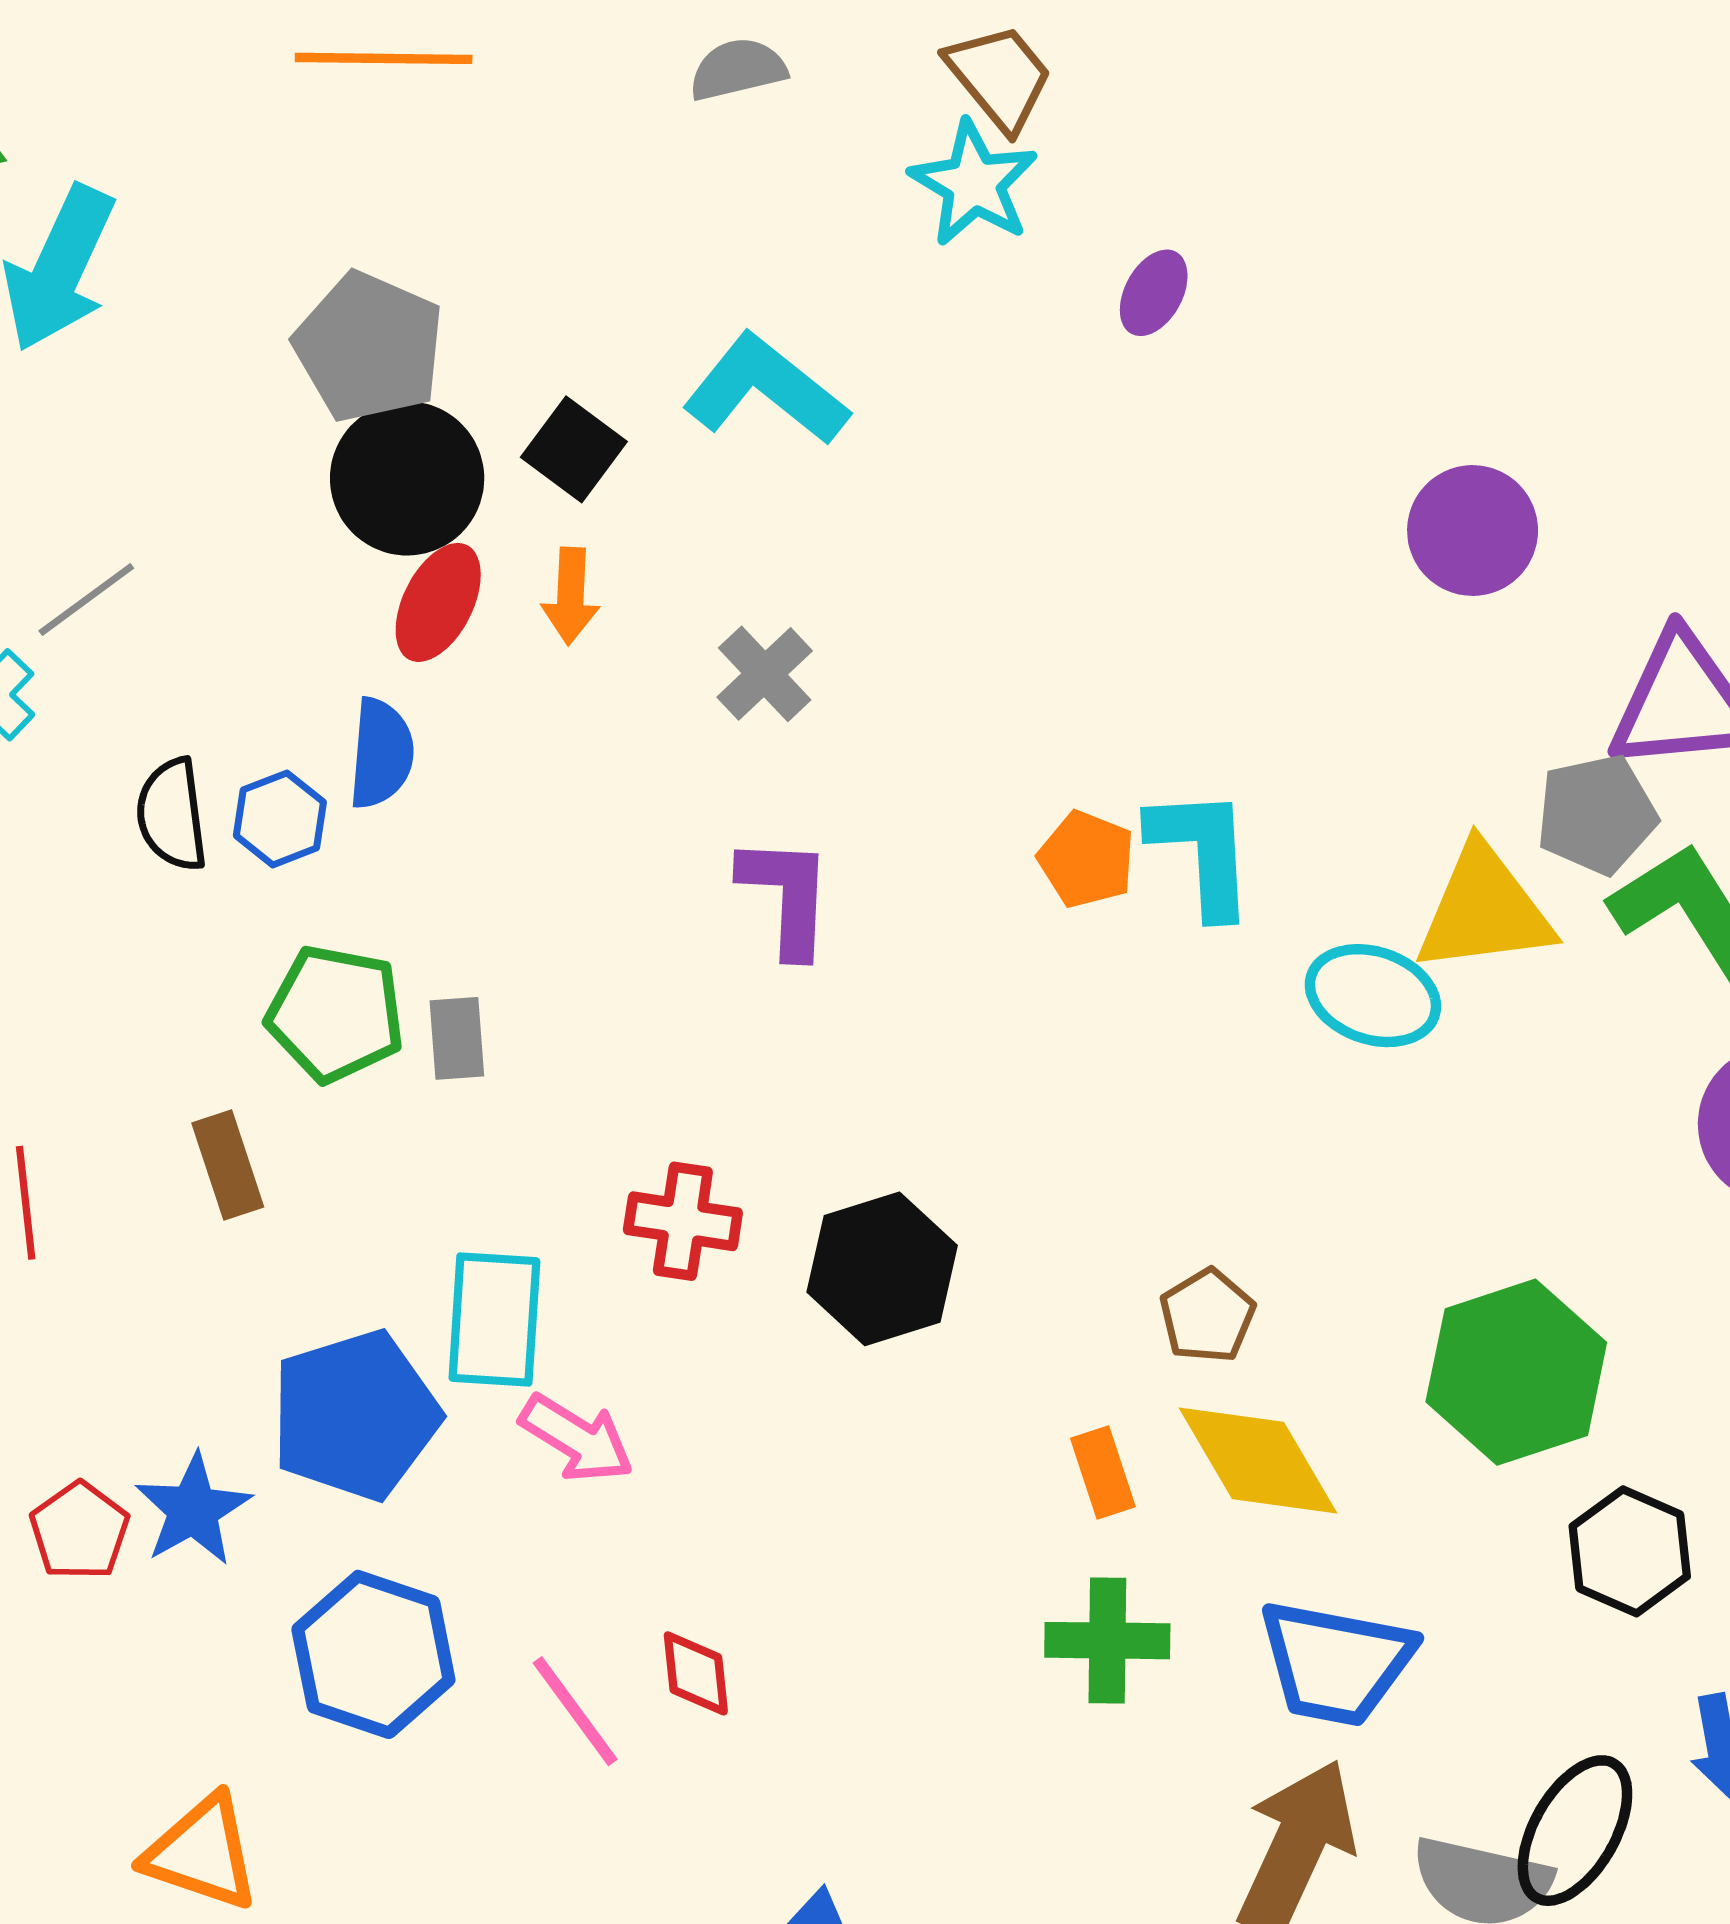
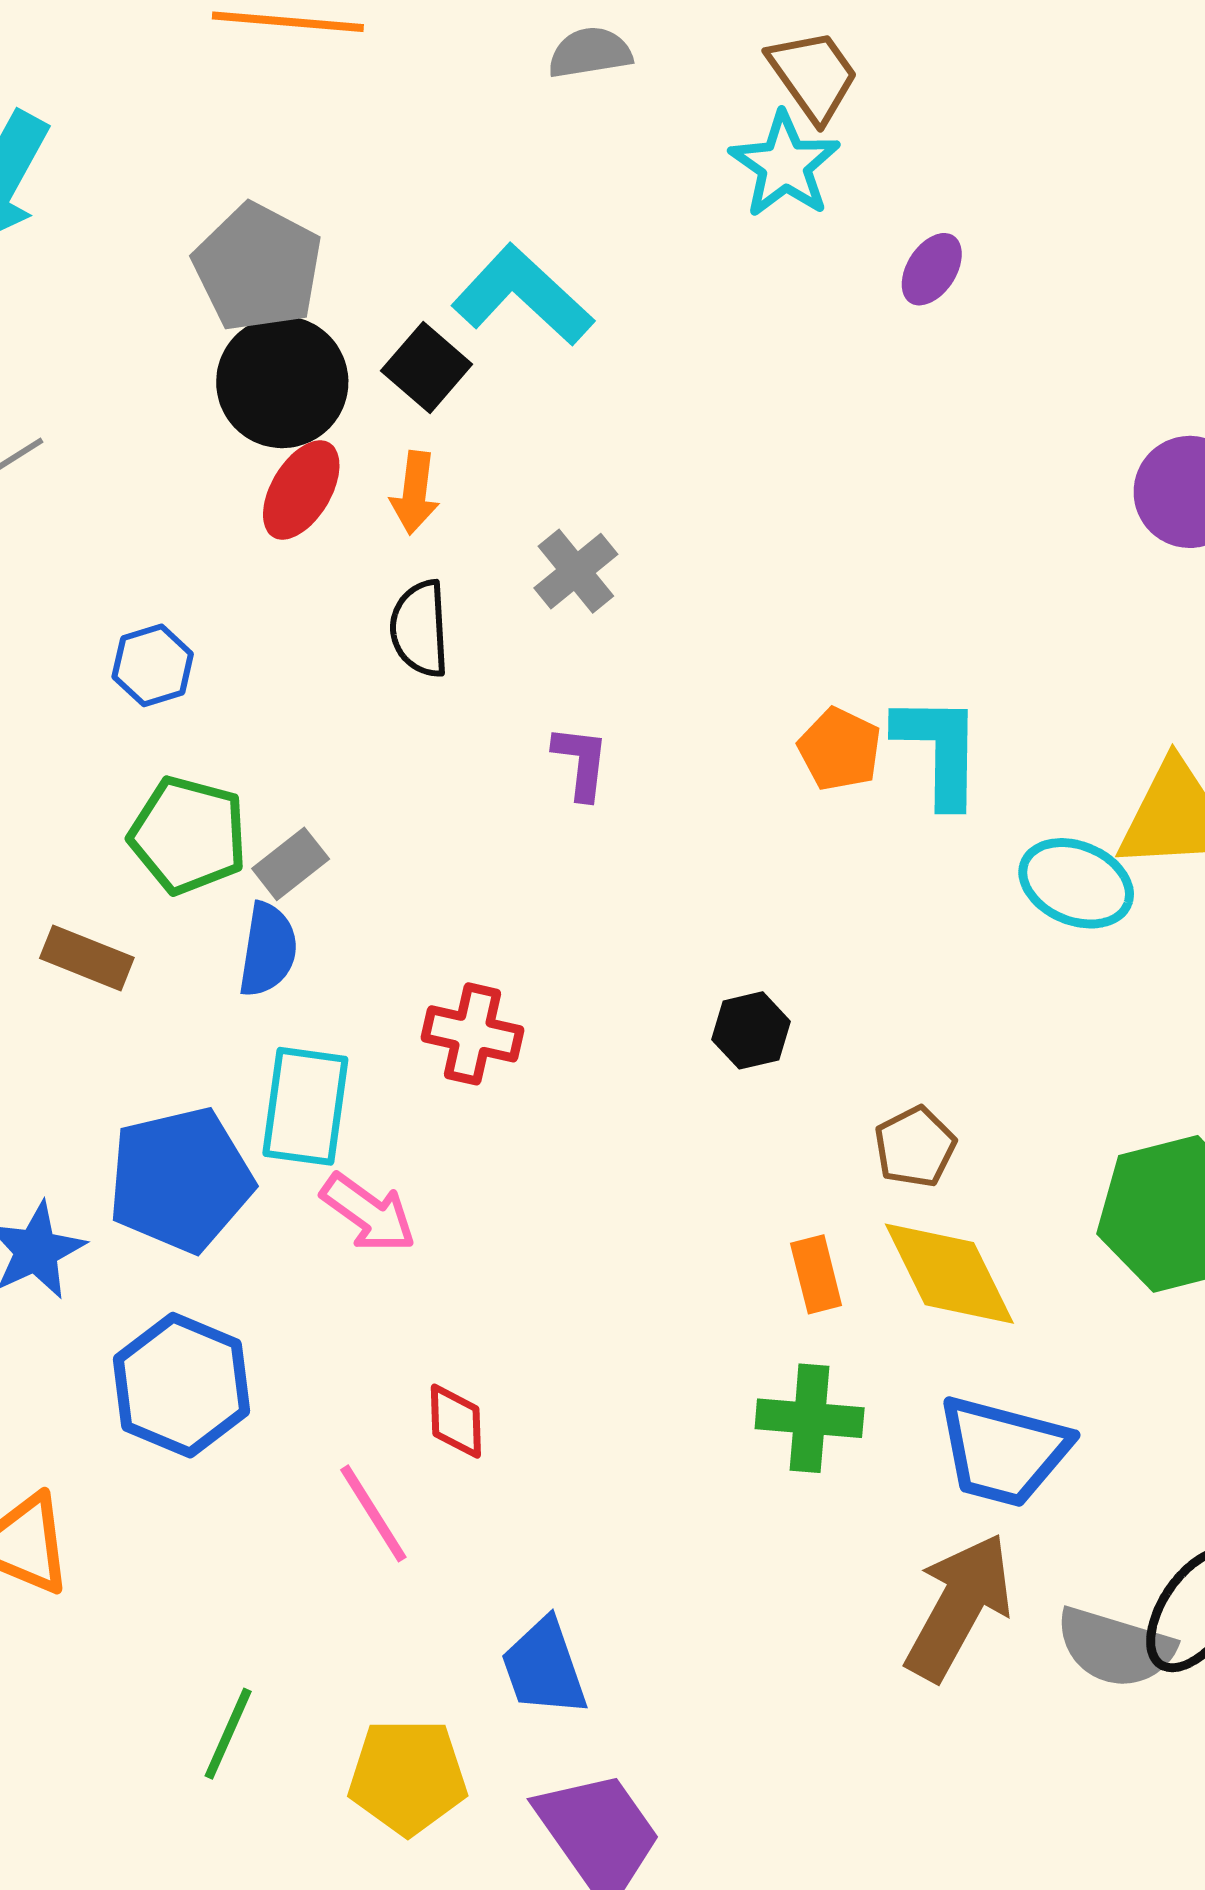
cyan L-shape: (766, 390) -> (523, 295), moved
blue semicircle: (381, 753) -> (268, 950), moved
black semicircle: (172, 815) -> (420, 629), moved
purple L-shape: (786, 896) -> (581, 762), size x0.7
gray rectangle: (457, 1038) -> (291, 864), turned 52
brown rectangle: (228, 1165) -> (87, 958), turned -54
black hexagon: (882, 1269) -> (751, 1030), moved, size x0.6
pink line: (575, 1711) -> (373, 1513), moved

